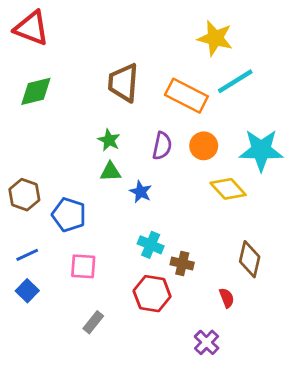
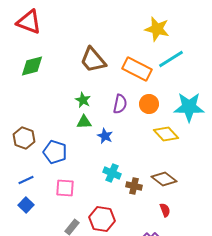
brown trapezoid: (123, 83) -> (93, 60), turned -44
brown diamond: (250, 259) -> (164, 179), moved, turned -65
red hexagon: (152, 294) -> (102, 219), moved

